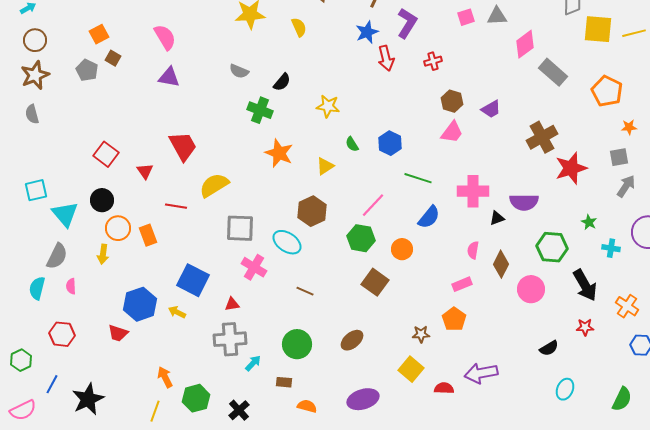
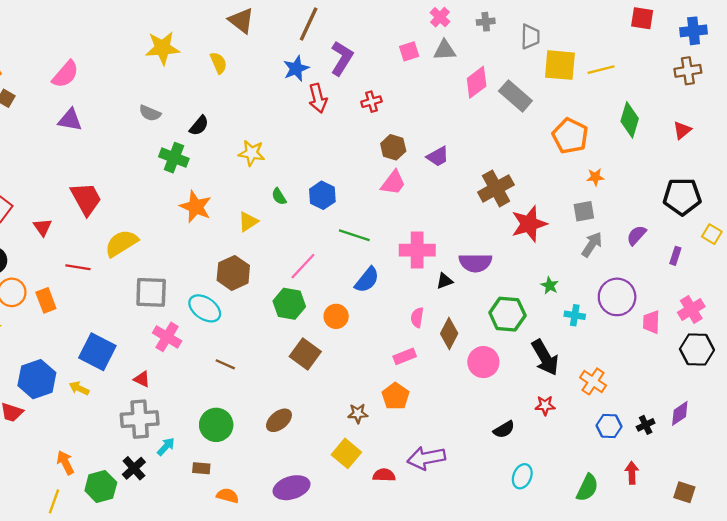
pink semicircle: (165, 37) -> (65, 74), turned 72
gray rectangle: (553, 72) -> (515, 96), moved
red triangle: (232, 304) -> (142, 379), turned 35
black cross: (239, 410) -> (134, 468), moved

